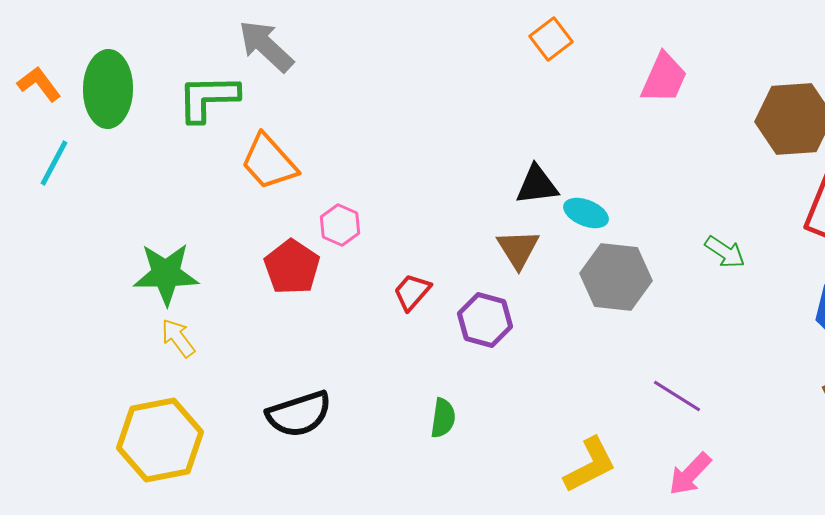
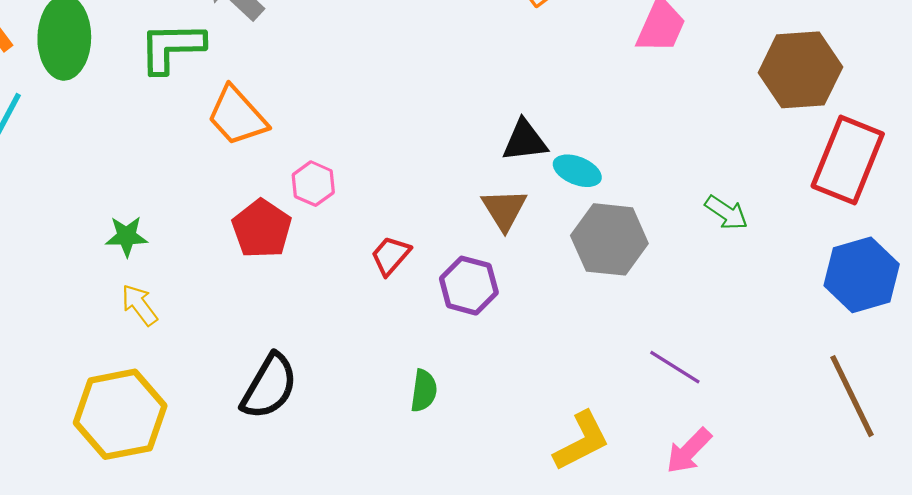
green star: (166, 274) -> (127, 236), size x0.6
black semicircle: (299, 414) -> (269, 386), turned -42

